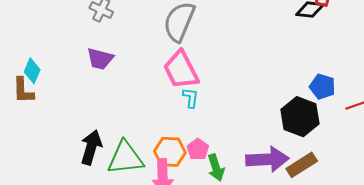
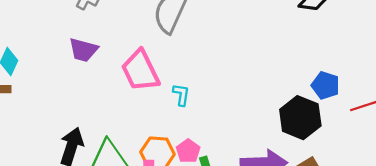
pink trapezoid: (181, 70) -> (140, 71), moved

